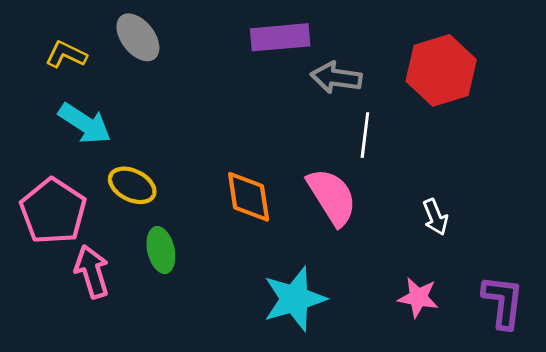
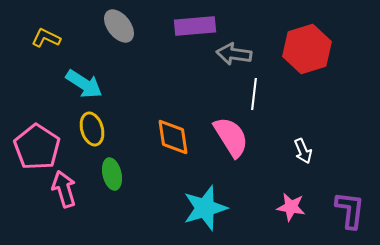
gray ellipse: (138, 37) -> (119, 26), moved
cyan arrow: (85, 124) -> (84, 84), moved
yellow ellipse: (132, 185) -> (92, 129), turned 48

